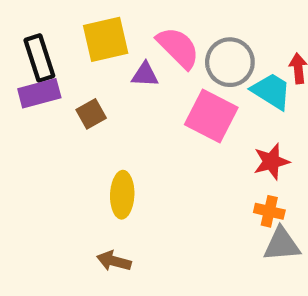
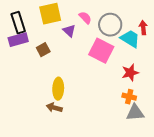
pink semicircle: (178, 48) -> (85, 18), size x0.6
purple triangle: (145, 75) -> (69, 31), turned 40
brown arrow: (114, 261) -> (54, 108), moved

